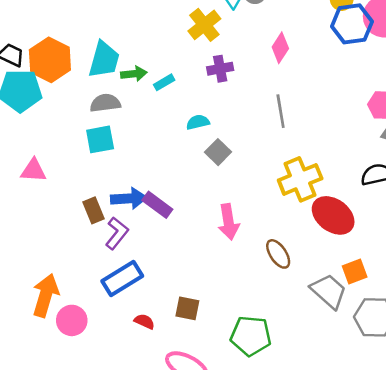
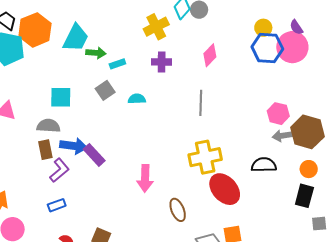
gray semicircle: (105, 103) -> (48, 126), moved
gray square: (218, 152) -> (105, 90), moved
blue rectangle: (122, 279) -> (57, 205), size x0.6

